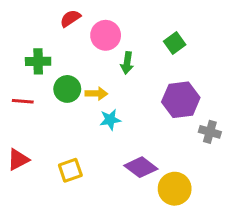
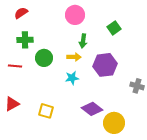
red semicircle: (70, 18) -> (21, 13), moved
pink circle: (106, 35) -> (75, 15), moved
yellow arrow: (96, 94) -> (74, 57), moved
purple hexagon: (181, 100) -> (105, 65), moved
yellow square: (70, 170) -> (46, 111), turned 35

